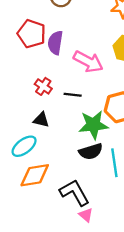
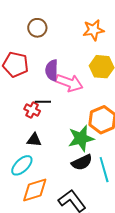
purple semicircle: (55, 43) -> (52, 70), moved
black line: (73, 95) -> (43, 102), moved

